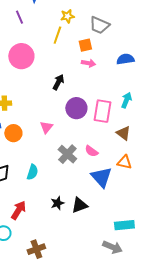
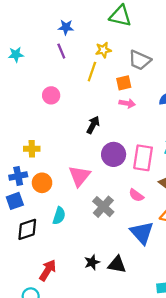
purple line: (19, 17) -> (61, 51), moved
pink circle: (21, 56) -> (51, 95), size x0.6
pink triangle: (46, 127) -> (79, 176), size x1.5
pink semicircle: (91, 151) -> (136, 195), moved
cyan semicircle: (32, 172) -> (59, 216), moved
black triangle: (79, 205) -> (117, 265), turned 30

